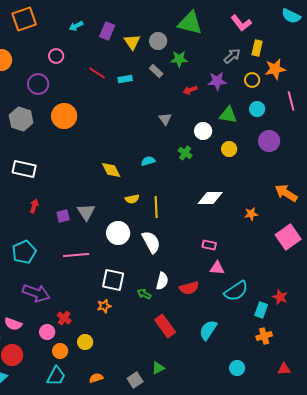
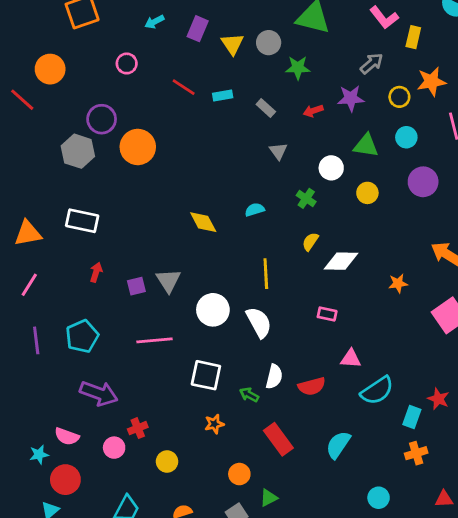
yellow rectangle: (257, 48) -> (413, 37), moved
gray rectangle: (156, 71) -> (266, 108), moved
purple circle: (38, 84) -> (102, 119), moved
yellow semicircle: (132, 199) -> (310, 242), moved, turned 136
pink rectangle: (209, 245) -> (327, 314), moved
orange star: (104, 306) -> (214, 424), moved
red cross: (64, 318) -> (138, 428), turned 32
orange circle: (60, 351) -> (239, 474), moved

